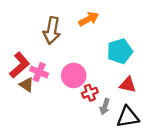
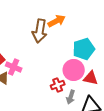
brown arrow: (52, 31) -> (40, 31), moved
pink circle: (74, 75) -> (74, 70), moved

